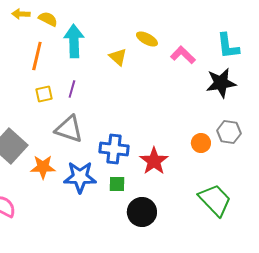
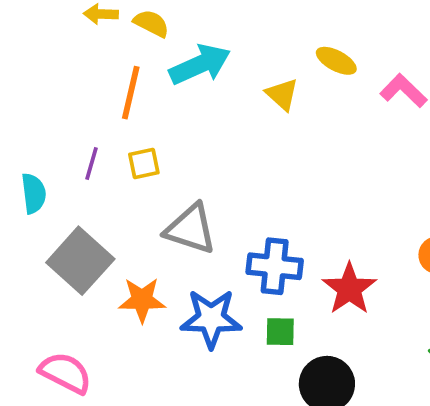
cyan arrow: (74, 41) -> (200, 65), turned 68
purple line: (72, 89) -> (92, 164), moved

